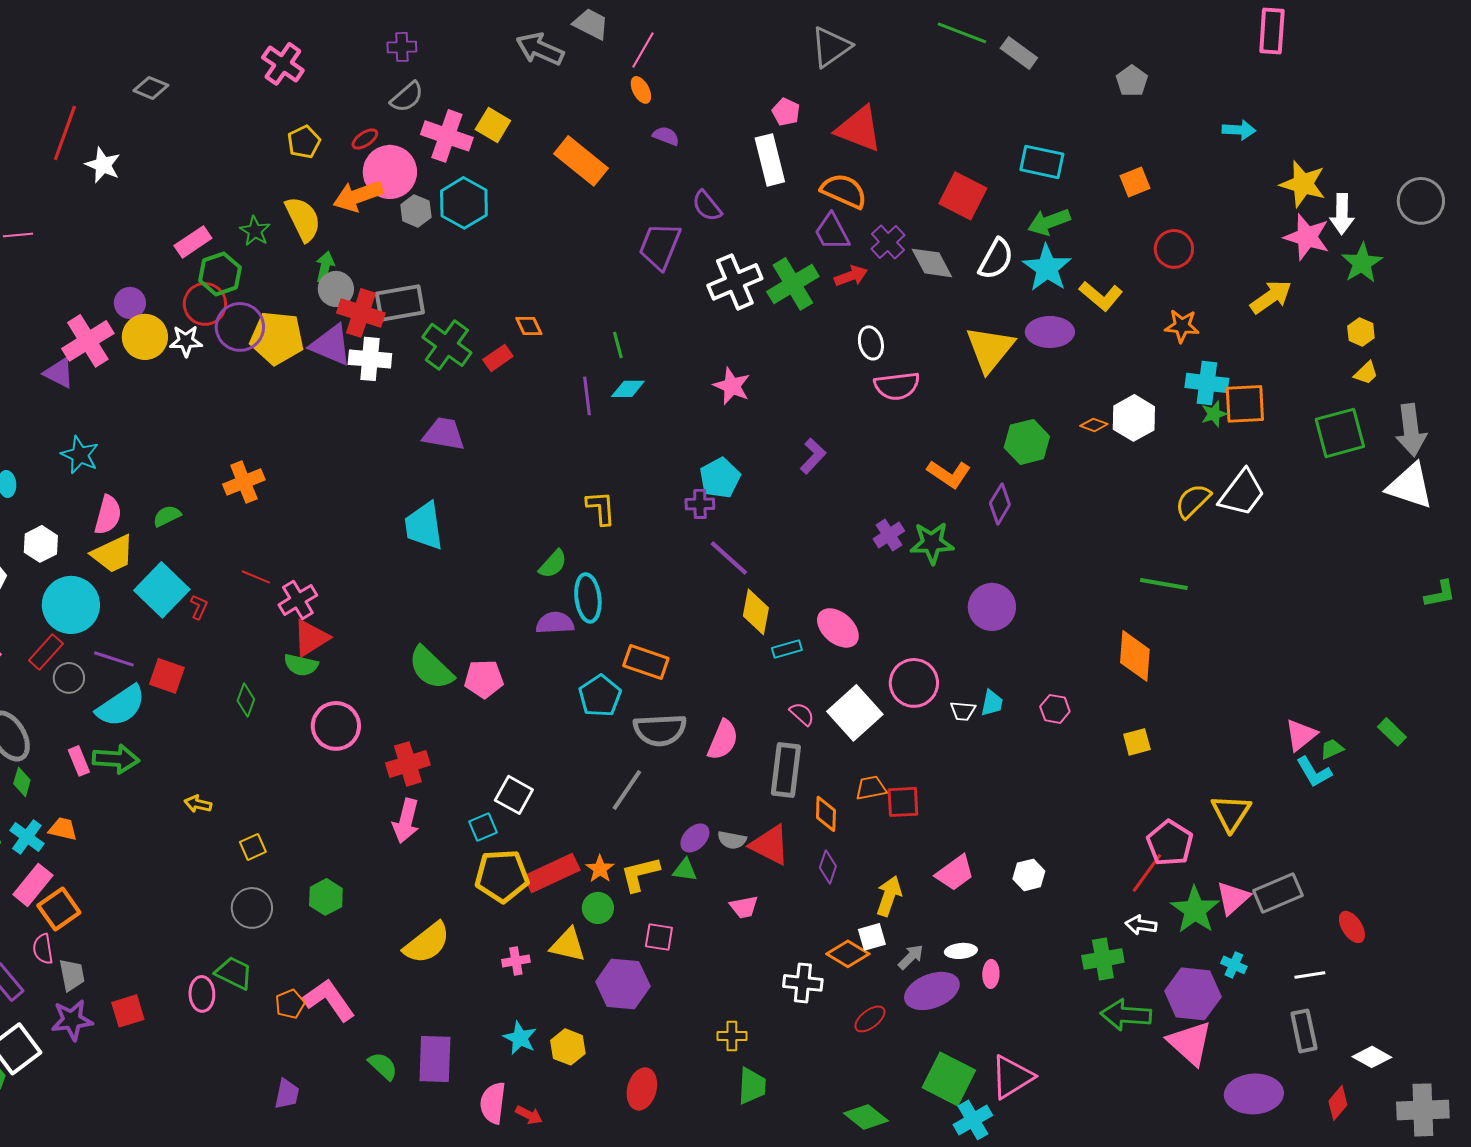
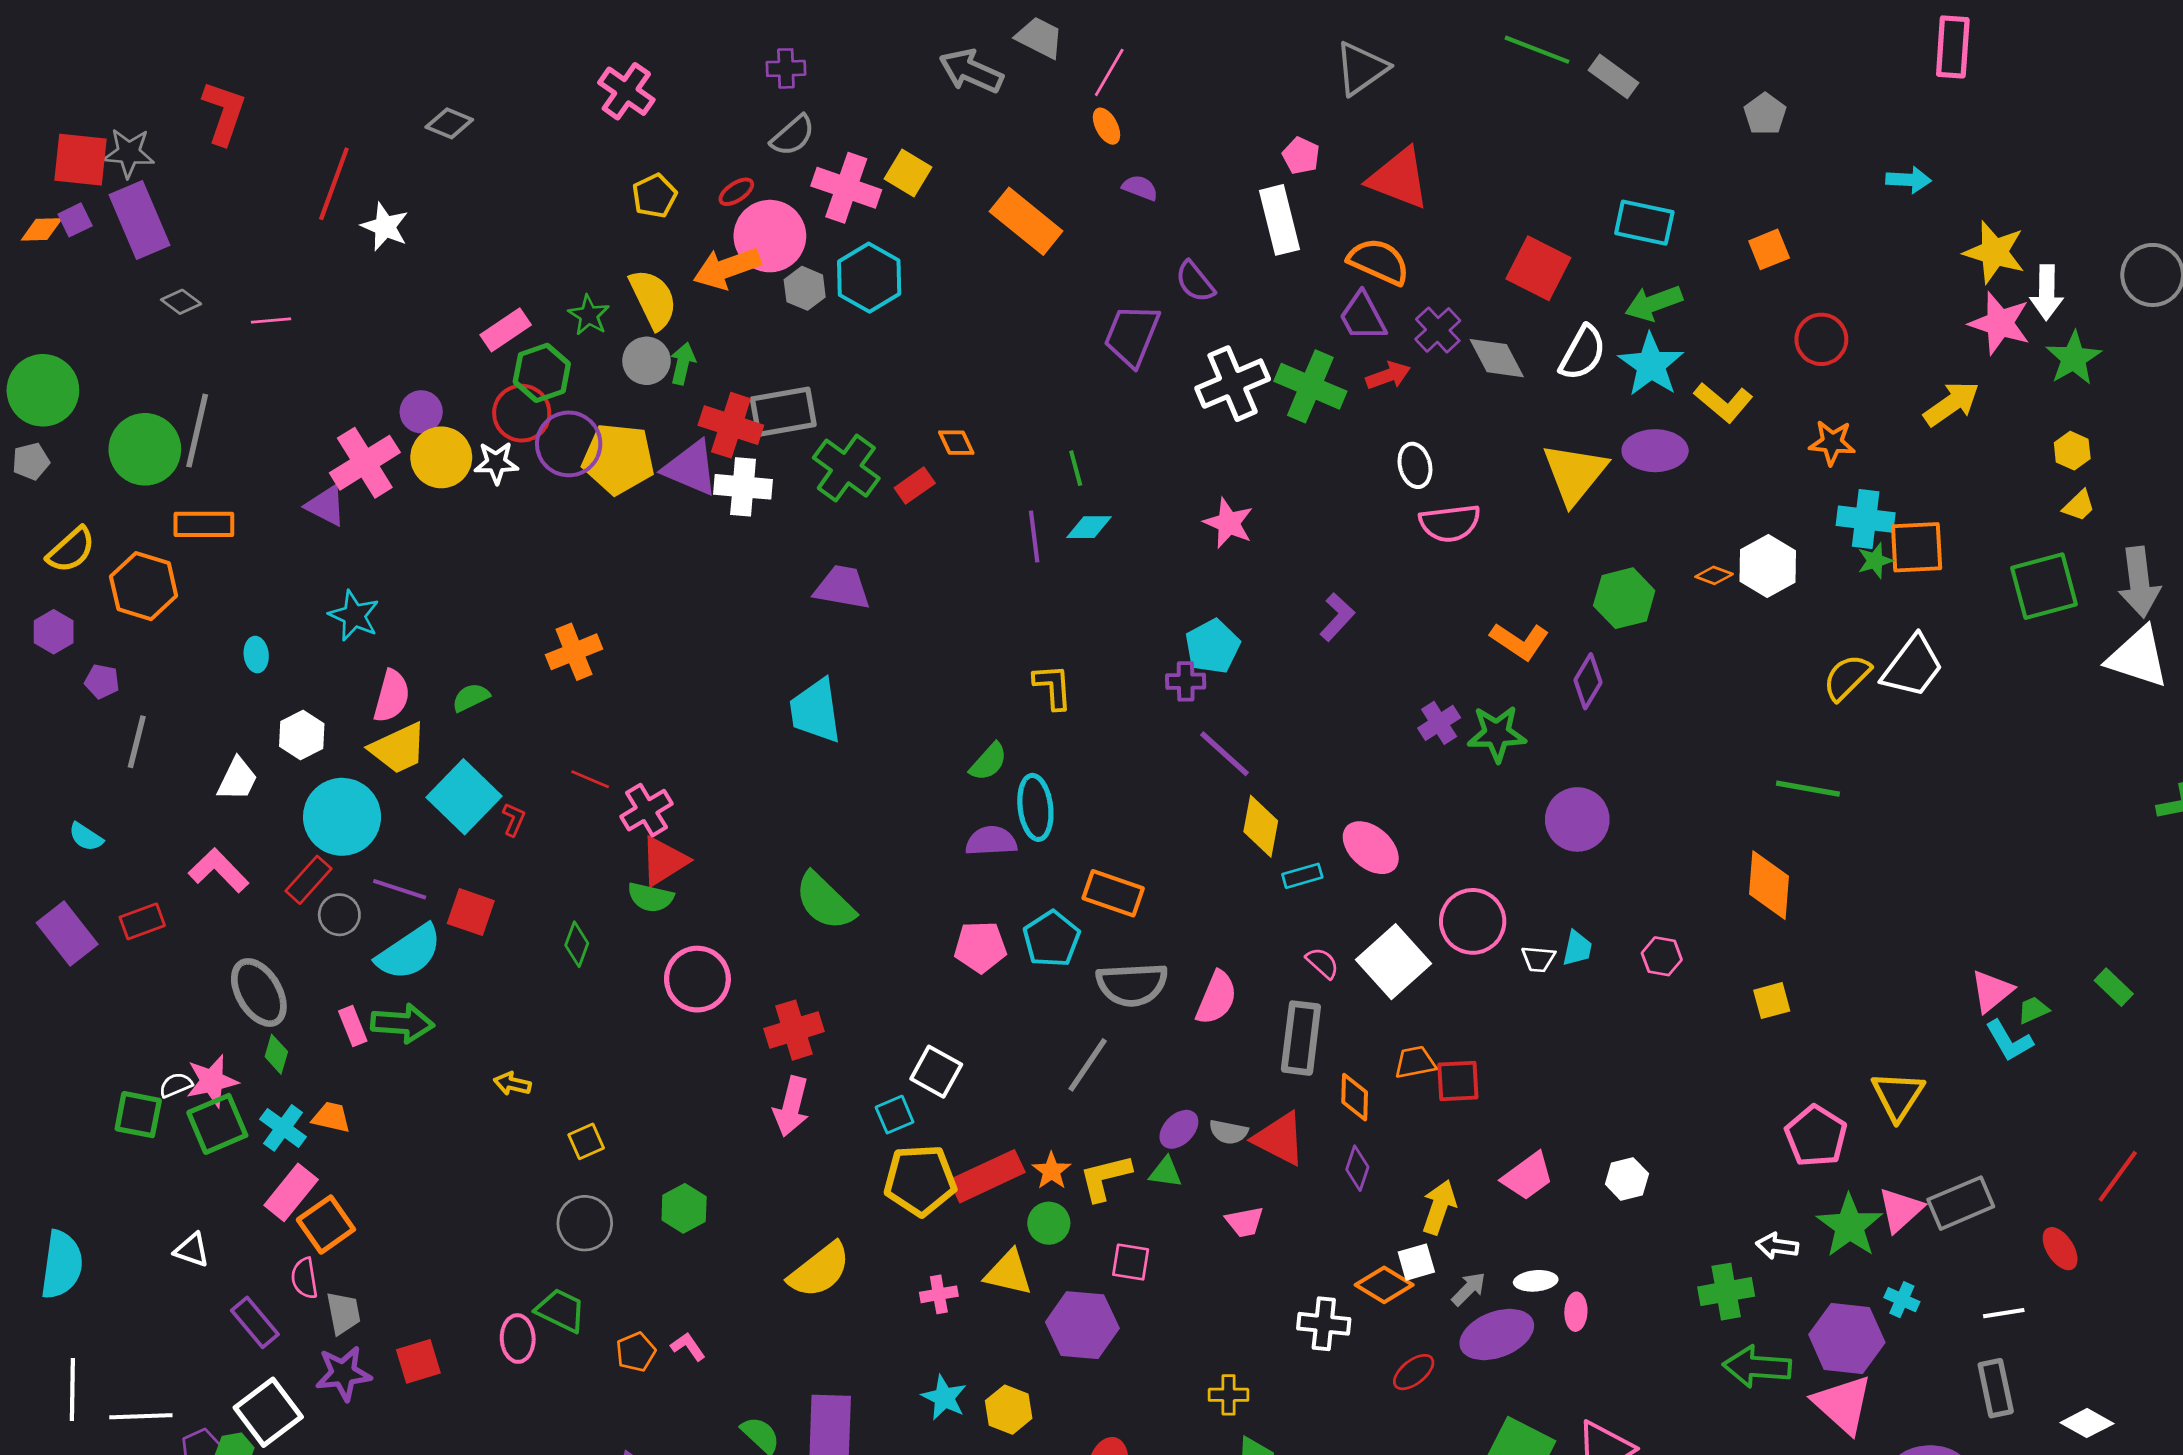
green cross: (793, 284) -> (1310, 386), turned -36
gray circle: (336, 289) -> (646, 361), moved
pink pentagon: (484, 679) -> (980, 947), moved
red line: (1147, 873) -> (2118, 1176), moved
pink L-shape: (329, 1000) -> (688, 1347), size x0.5

